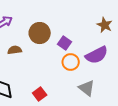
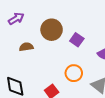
orange circle: (71, 62) -> (74, 73), moved

